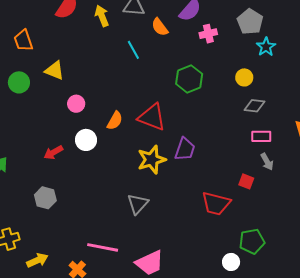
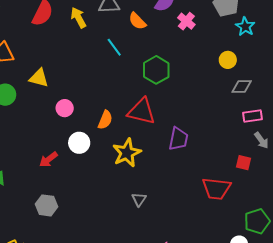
pink cross: (208, 34) -> (186, 21), turned -30
green hexagon: (189, 79) -> (156, 70), moved
yellow star: (152, 160) -> (127, 153), moved
gray triangle: (138, 204) -> (139, 199), size x0.7

